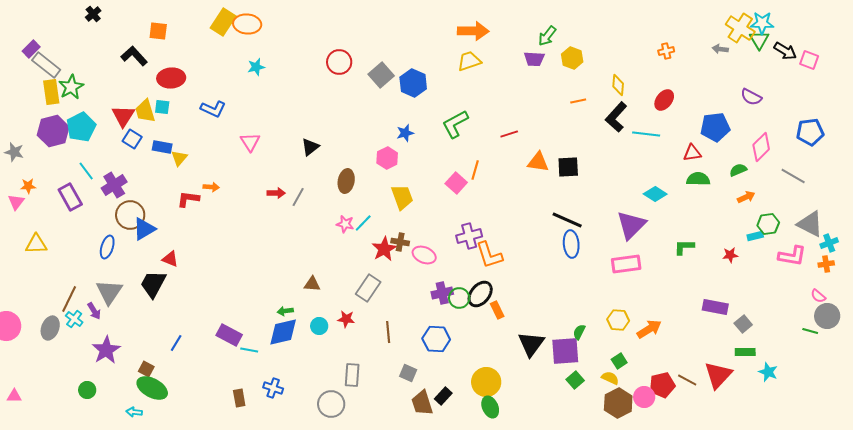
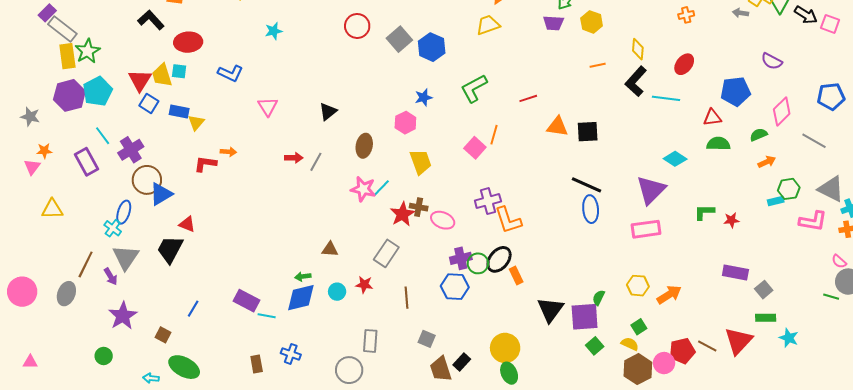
pink star: (345, 224) -> (363, 189), size x1.4
red star: (730, 255) -> (731, 220), moved
cyan cross: (74, 319) -> (113, 228), moved
blue hexagon: (436, 339) -> (455, 287), moved
green ellipse: (152, 388) -> (184, 367), moved

